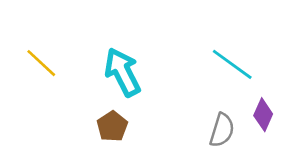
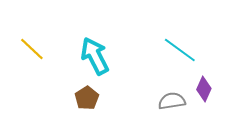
gray semicircle: (222, 130) -> (172, 101), turned -116

